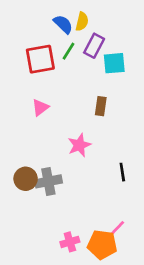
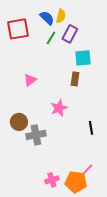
red square: (40, 59) -> (18, 29), moved
cyan square: (114, 63) -> (83, 58), moved
brown circle: (26, 179) -> (19, 122), moved

